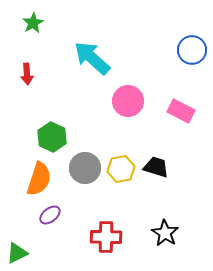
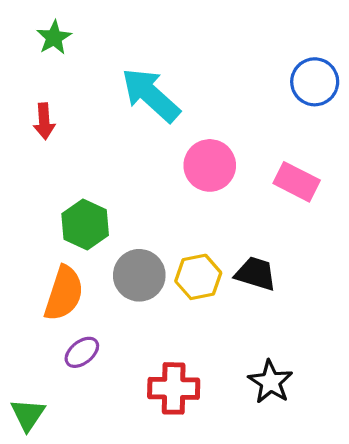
green triangle: (17, 253) -> (28, 415), turned -30

